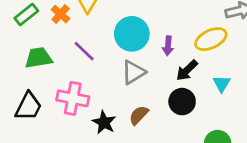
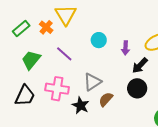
cyan circle: (132, 34) -> (99, 40), size x0.6
green trapezoid: (38, 58) -> (31, 60), turned -40
gray triangle: (133, 72) -> (92, 82), moved

